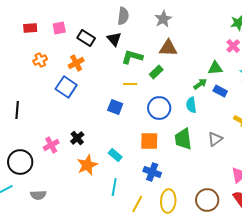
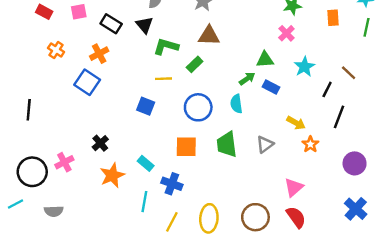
red rectangle: (30, 28) -> (44, 12), turned 32
orange cross: (40, 60) -> (56, 50), turned -32
pink cross: (51, 145) -> (64, 162), moved
blue cross: (152, 172) -> (172, 184), moved

